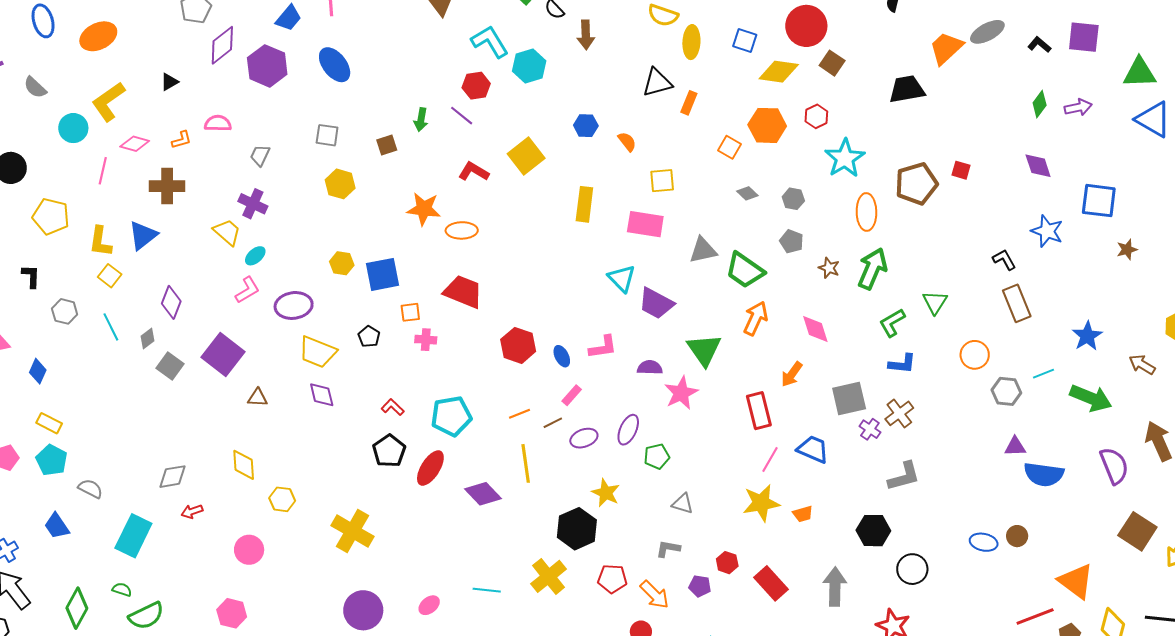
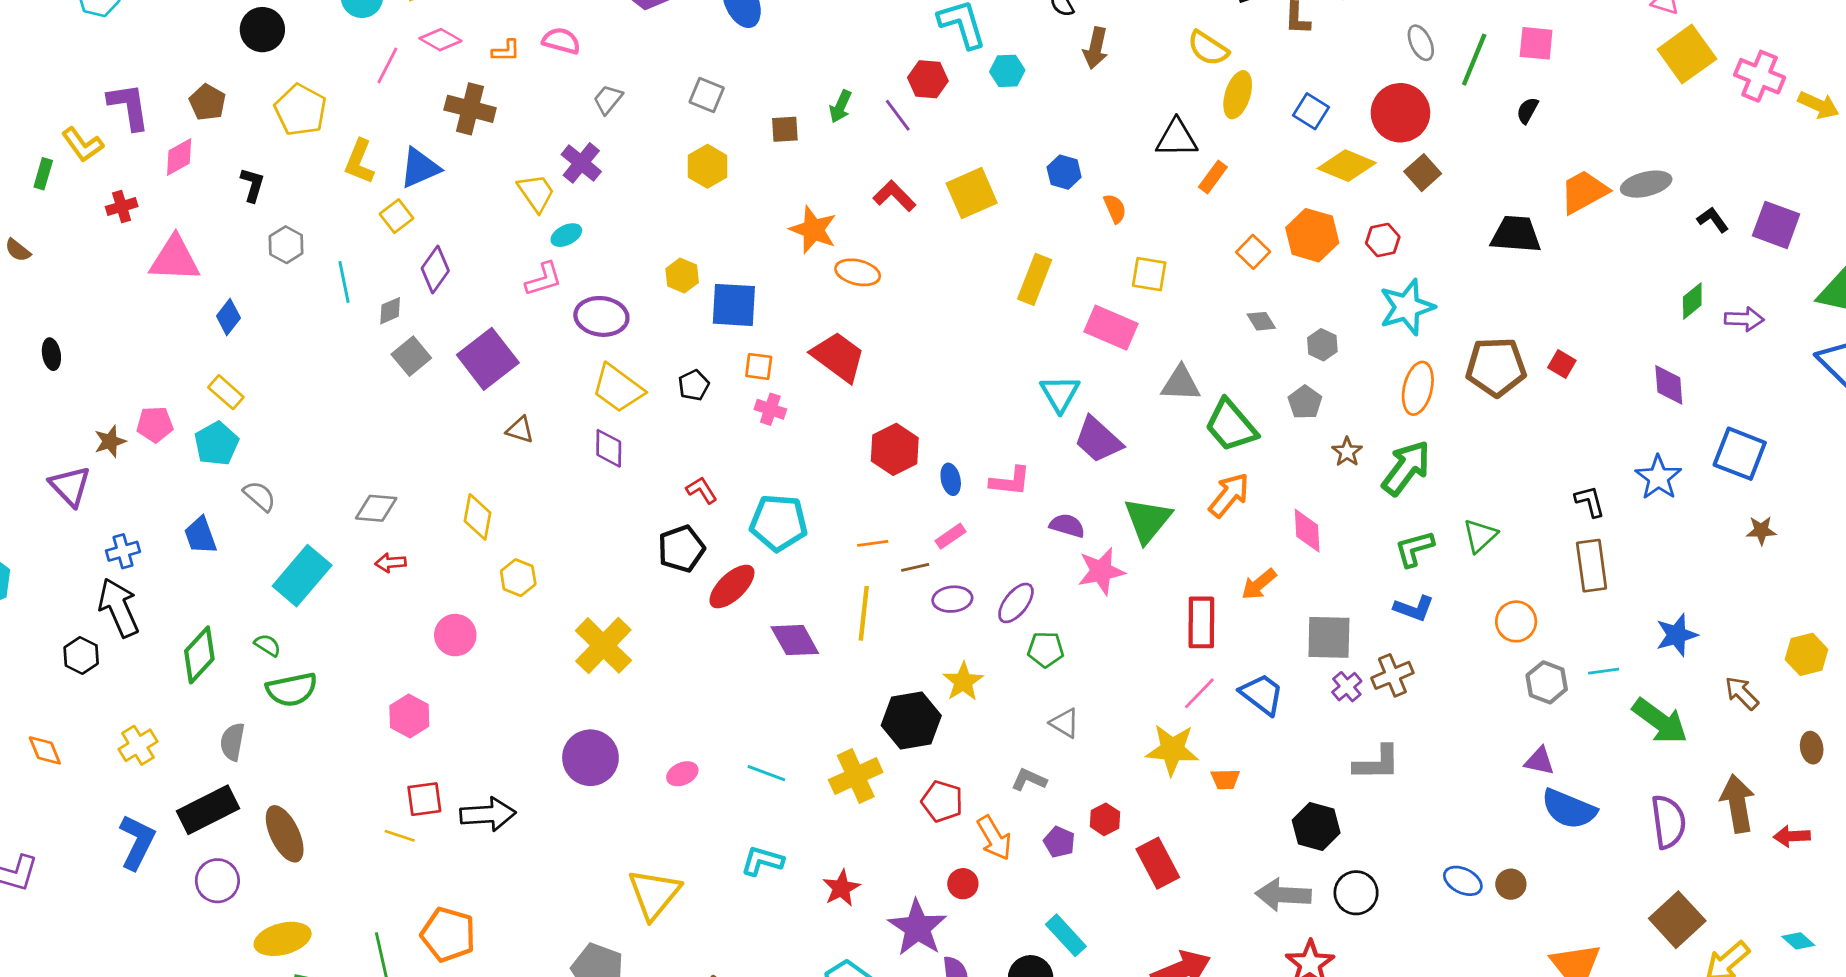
cyan hexagon: (529, 66) -> (1007, 71), size x0.7
yellow square: (110, 276) -> (396, 216), moved
gray arrow: (835, 587) -> (1283, 895), moved, turned -102

